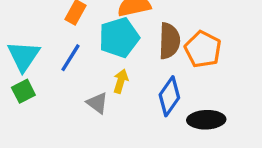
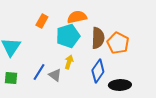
blue line: (70, 58) -> (39, 72), moved
green square: (23, 91) -> (11, 78), moved, turned 32

